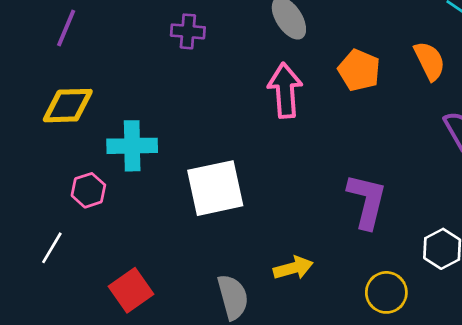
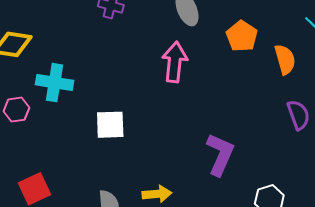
orange pentagon: (359, 70) -> (242, 36), moved
white square: (215, 188) -> (110, 125), size x0.7

